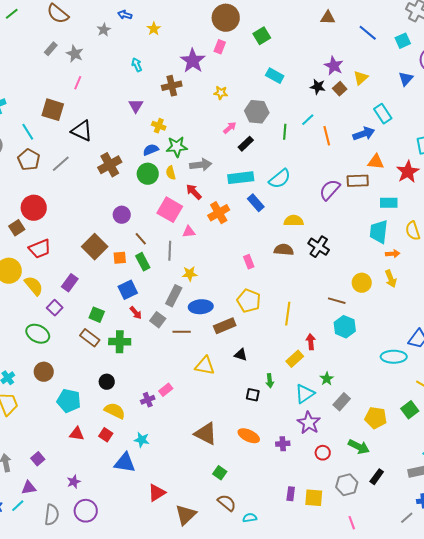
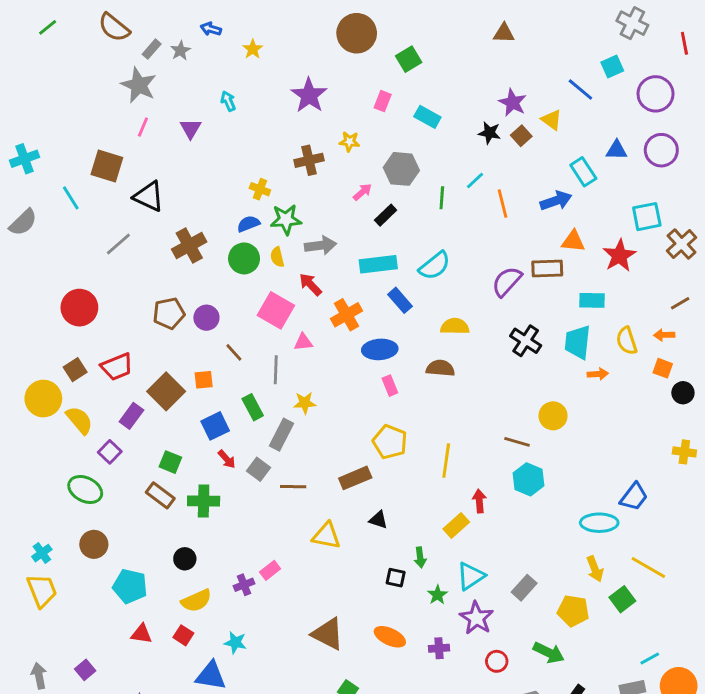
blue line: (368, 33) -> (580, 90), moved
pink rectangle: (220, 47) -> (383, 101), moved
gray rectangle: (51, 49) -> (152, 49), moved
gray star: (75, 54) -> (139, 85), size x1.4
yellow triangle: (361, 78) -> (552, 120), turned -42
blue triangle: (406, 79) -> (617, 150), moved, turned 49
brown cross: (172, 86) -> (309, 160), moved
purple triangle: (136, 106) -> (191, 129), moved
brown pentagon: (29, 160) -> (169, 313), moved, turned 30
brown square: (17, 228) -> (75, 370), moved
brown square: (95, 247) -> (166, 391), moved
black cross: (319, 247) -> (526, 341), moved
red trapezoid: (40, 249) -> (117, 367), moved
green rectangle: (143, 262) -> (253, 407), moved
yellow arrow: (391, 279) -> (595, 569), moved
blue ellipse: (201, 307) -> (380, 349), moved
green star: (327, 379) -> (438, 595), moved
yellow semicircle: (115, 411) -> (196, 601), turned 130

